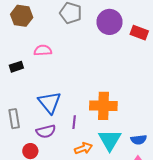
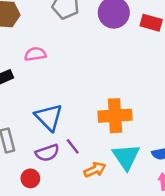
purple line: (74, 122) -> (73, 146), moved, turned -40

